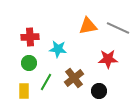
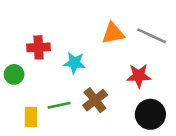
green circle: (29, 63) -> (14, 74), moved
green line: (46, 82) -> (59, 105), turned 48
black circle: (99, 91) -> (150, 114), moved, size x1.5

